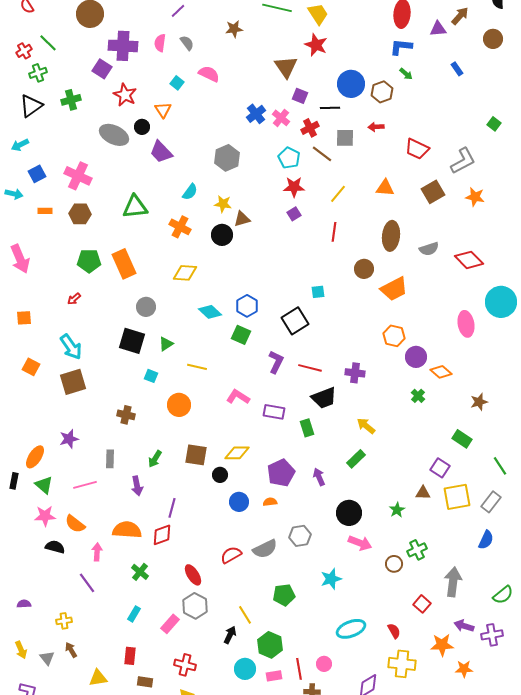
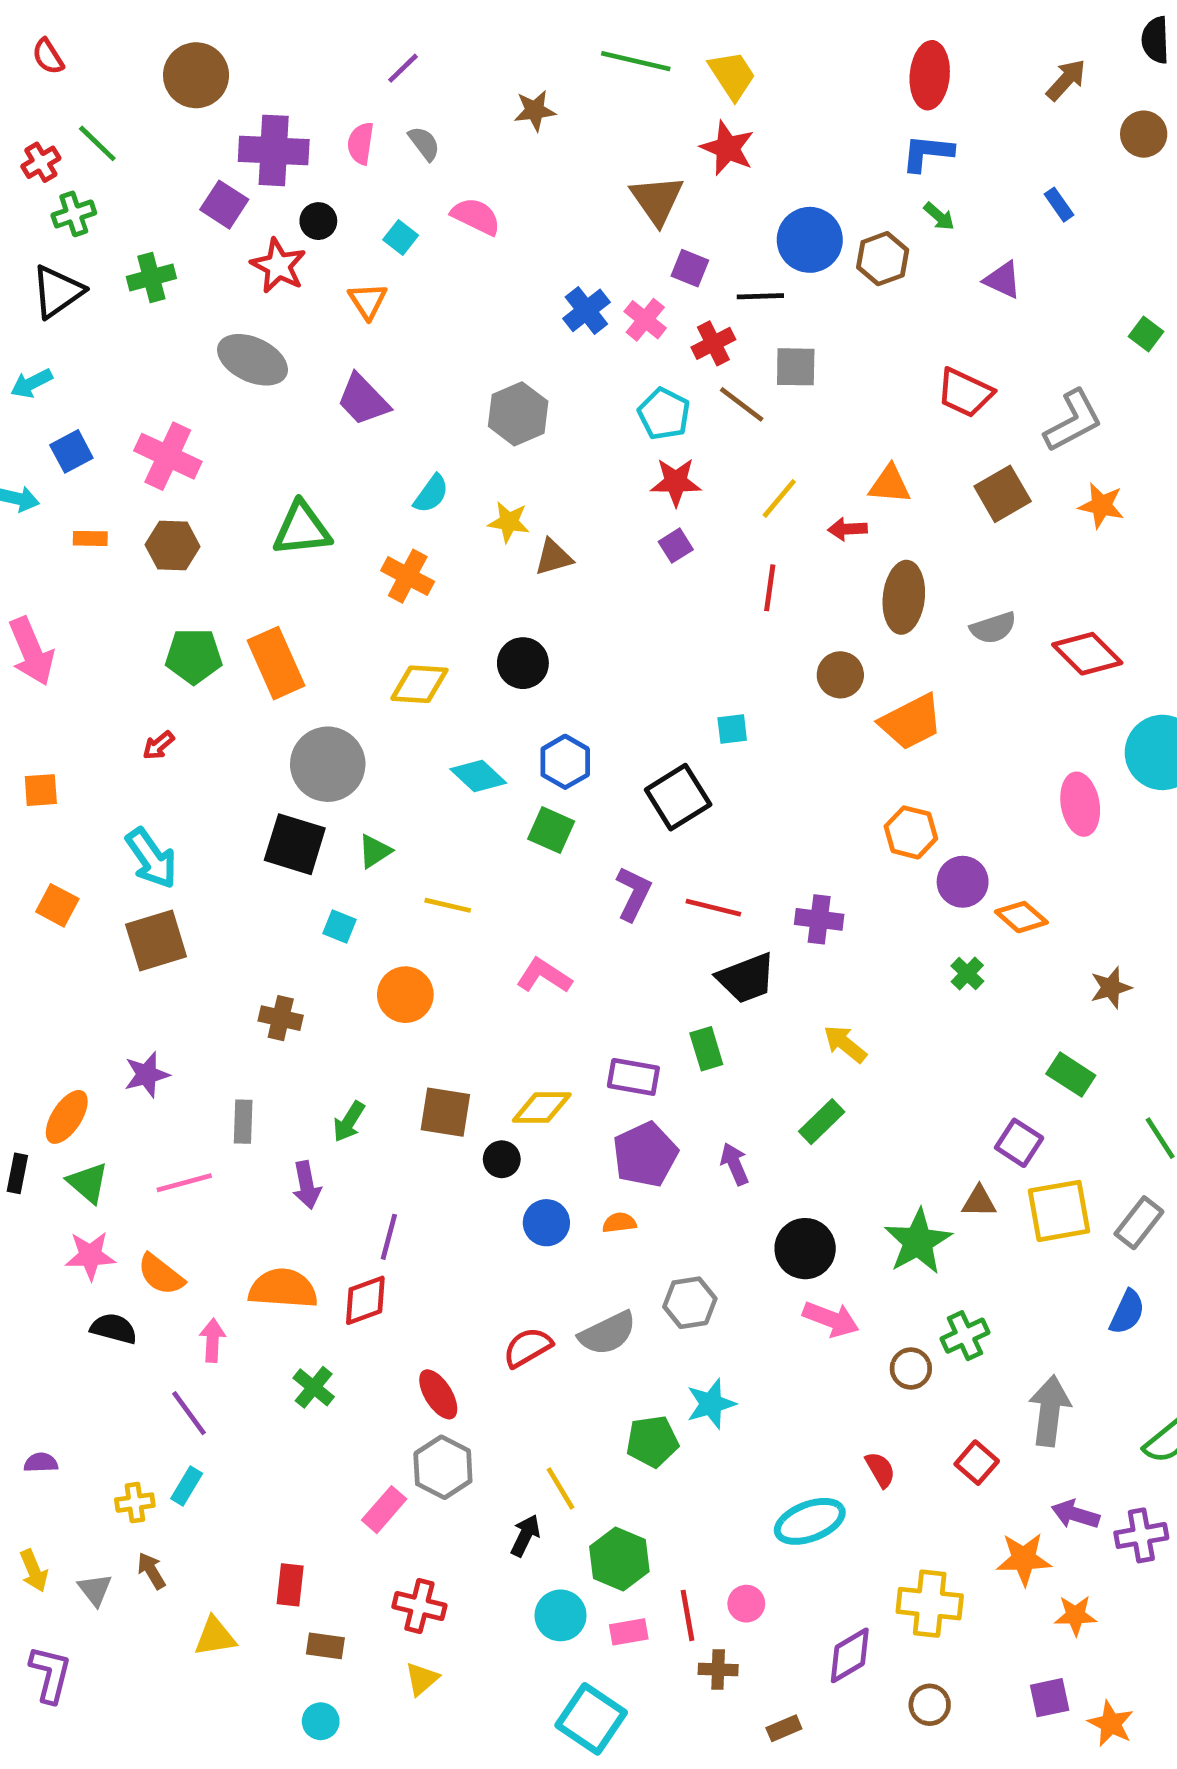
purple triangle: (438, 29) -> (1003, 280), moved, turned 30
black circle: (142, 127) -> (318, 221), moved
red arrow: (376, 127) -> (847, 529), moved
black circle: (222, 235) -> (523, 663), moved
gray circle: (146, 307) -> (328, 764), size x1.6
purple rectangle: (274, 412) -> (633, 1077), moved
green star: (397, 510) -> (918, 1242), size x1.8
cyan star: (331, 579) -> (711, 1404), moved
cyan rectangle: (134, 614) -> (187, 1486), moved
red semicircle: (394, 631) -> (880, 1470), moved

